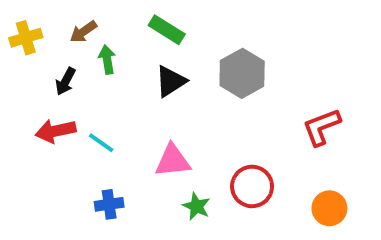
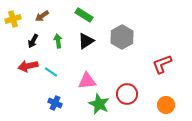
green arrow: (107, 59) -> (58, 41), moved
blue cross: (109, 204) -> (55, 103), turned 32
green star: (196, 206) -> (99, 104), size x1.5

